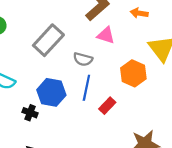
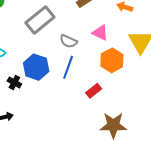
pink triangle: (106, 35) -> (100, 33), moved
red rectangle: (107, 106) -> (94, 91), moved

